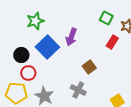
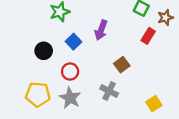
blue square: (47, 47) -> (74, 42), size x0.6
red circle: (28, 73) -> (70, 71), moved

